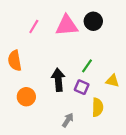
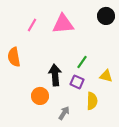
black circle: (93, 21) -> (106, 16), moved
orange circle: (26, 97) -> (40, 96), moved

